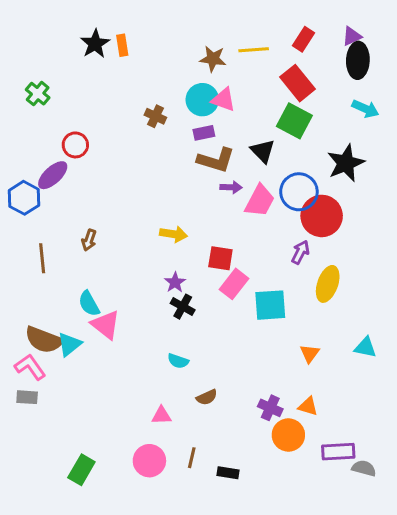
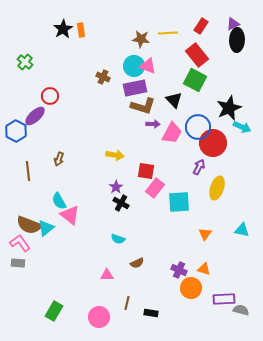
cyan arrow: (365, 109) -> (242, 127), moved
purple rectangle: (204, 133) -> (135, 88), size x1.6
pink circle: (149, 461) -> (99, 317), moved

